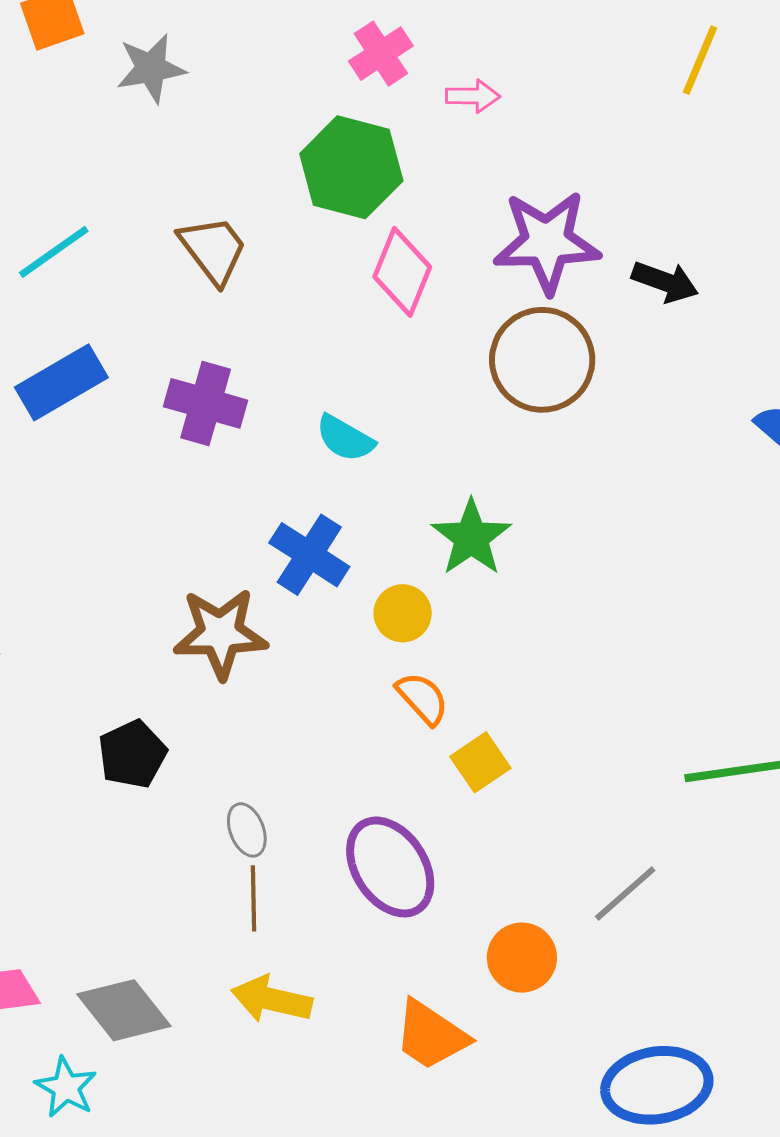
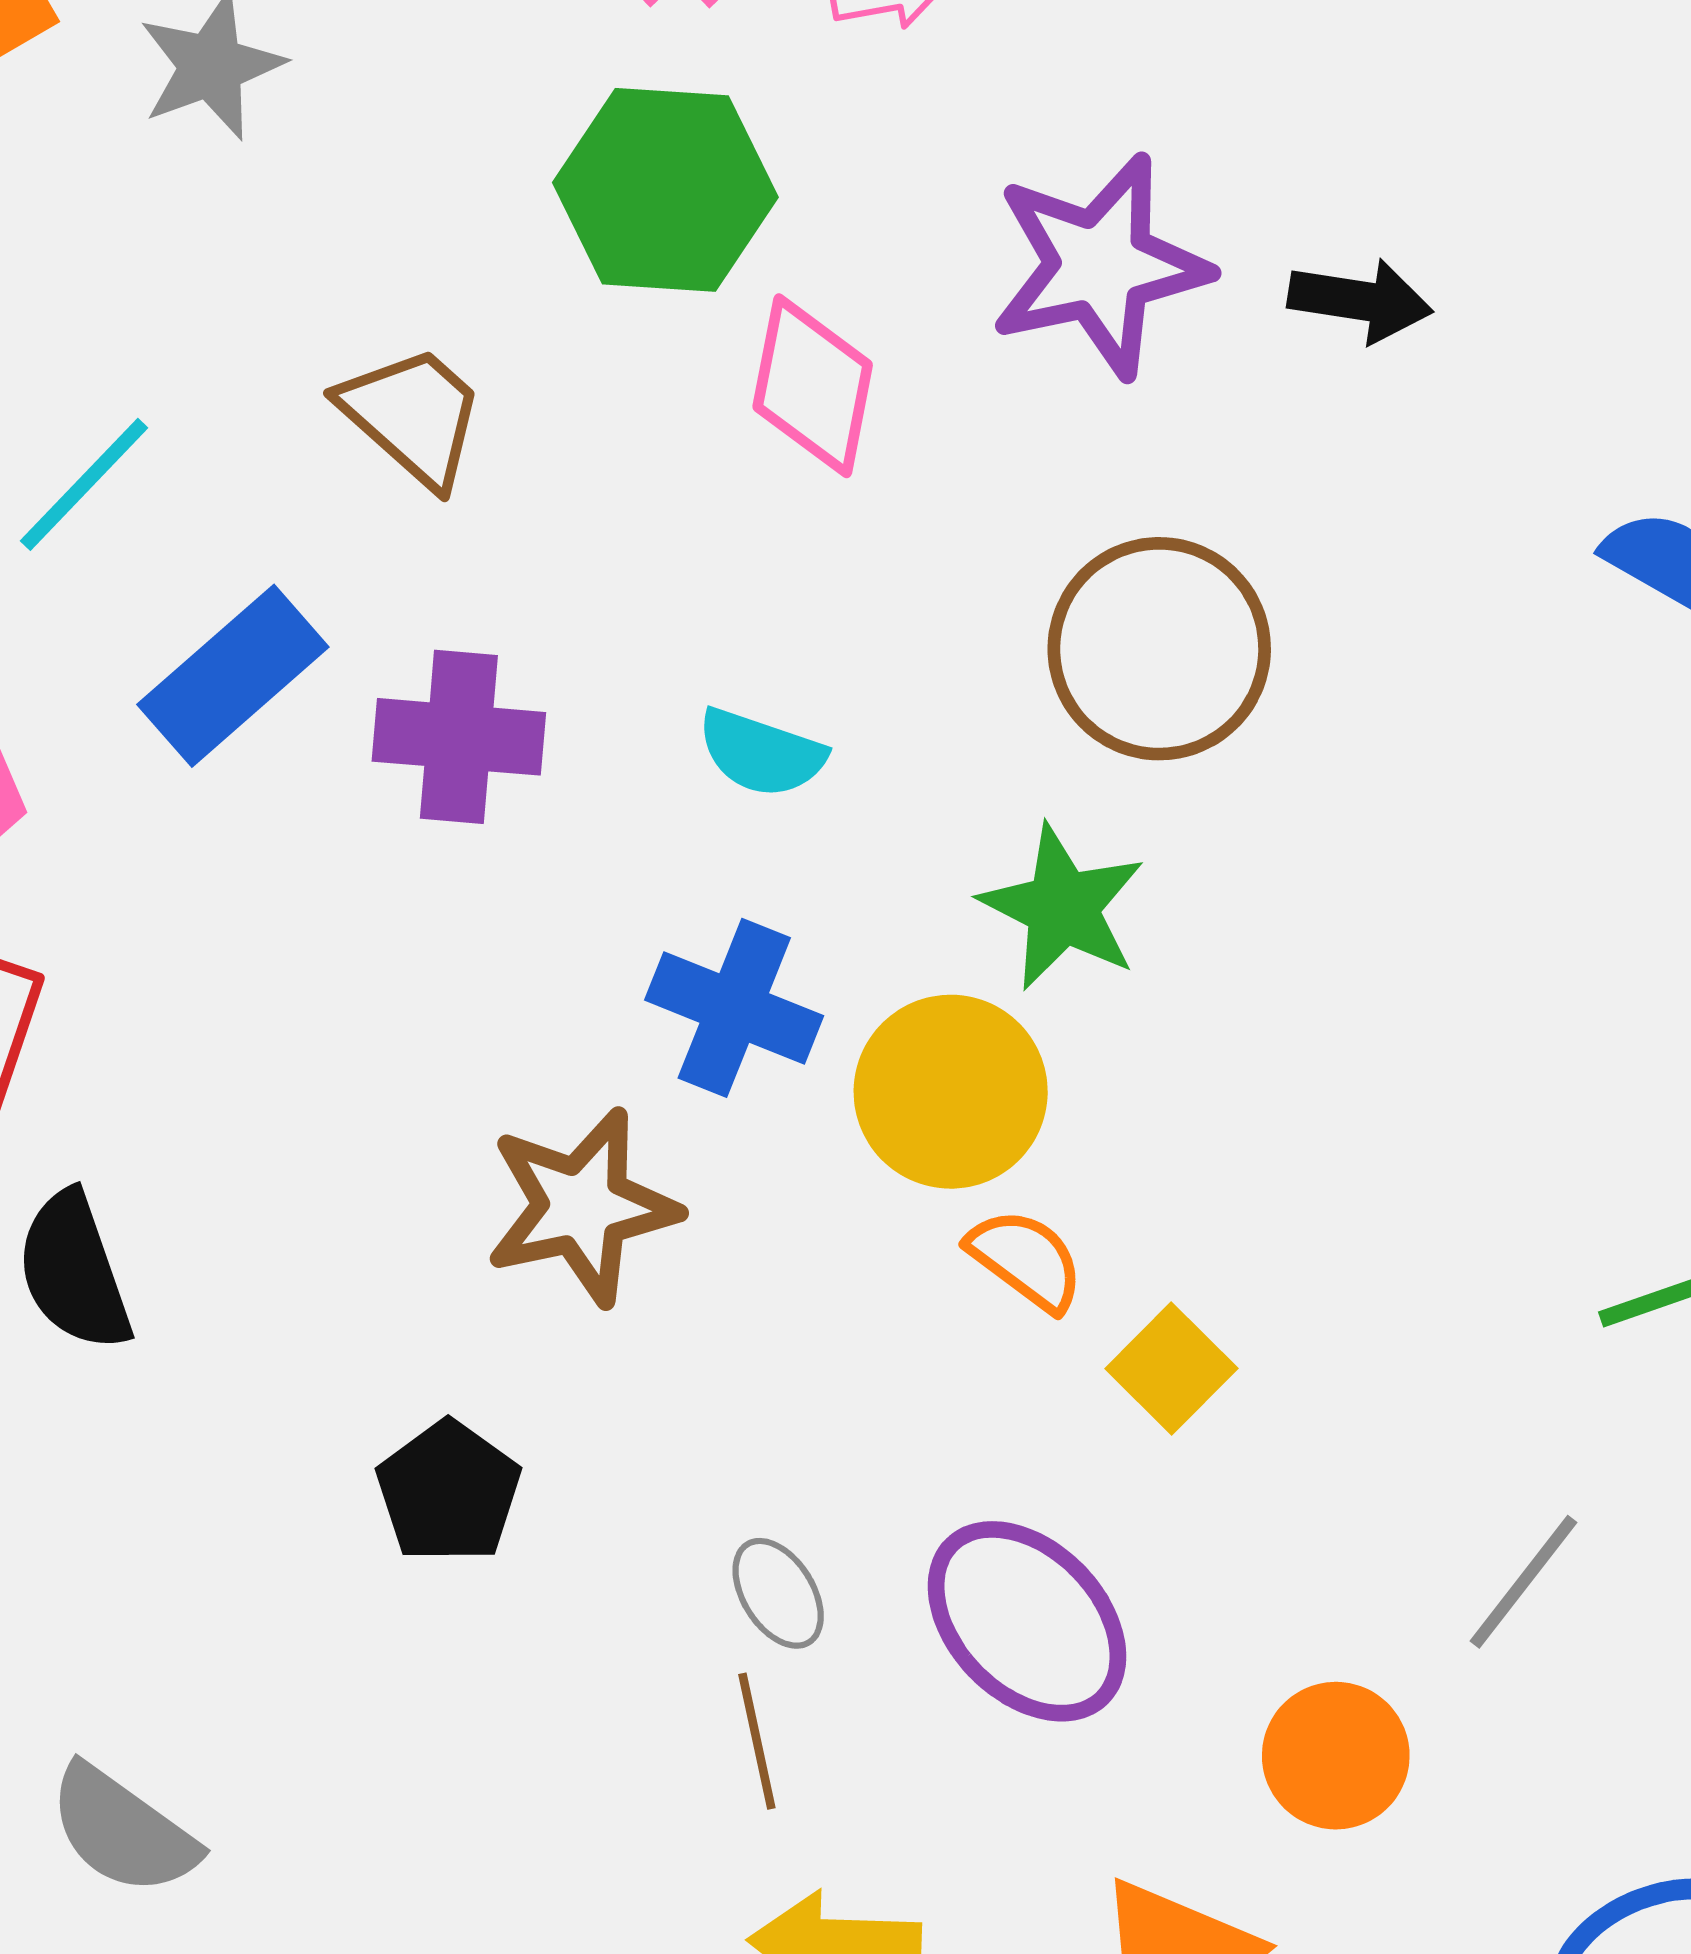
brown circle: (542, 360) -> (1159, 649), moved
blue rectangle: (61, 382) -> (233, 676), moved
yellow circle: (403, 613) -> (951, 1092), size x1.6
gray ellipse: (247, 830) -> (778, 1593), moved

